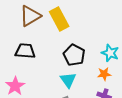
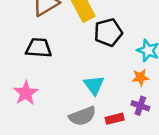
black pentagon: (74, 55) -> (108, 32), moved, turned 30

